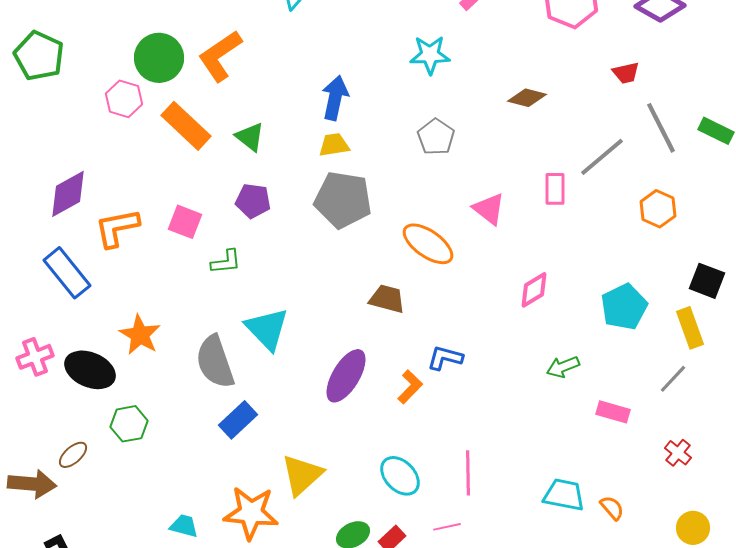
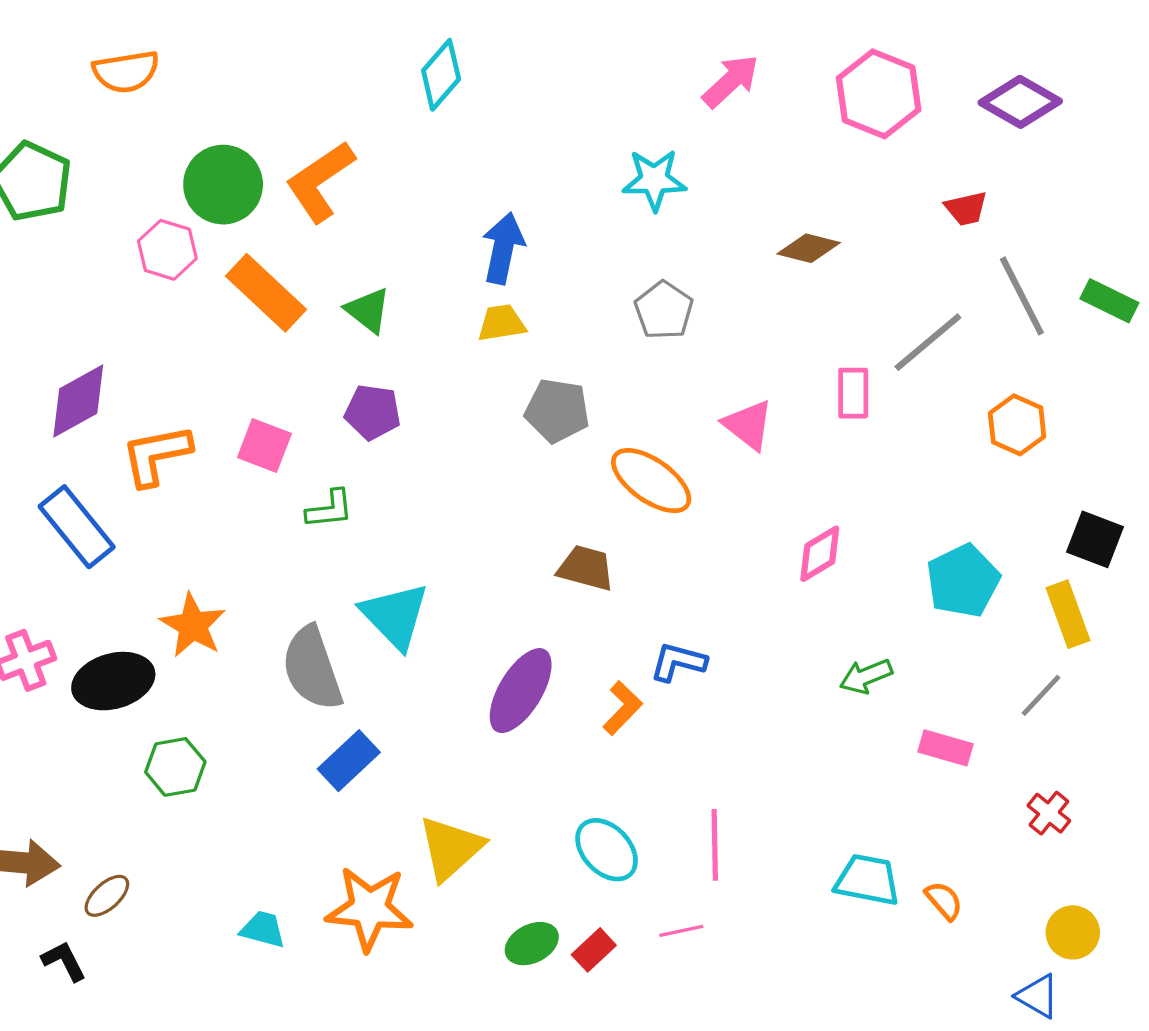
gray pentagon: (343, 200) -> (557, 411), moved, size x0.7
black ellipse: (90, 370) -> (113, 681), turned -39
brown ellipse: (73, 455) -> (107, 896), moved

